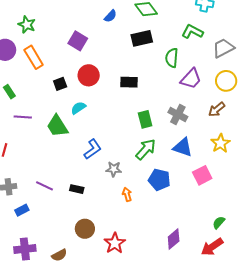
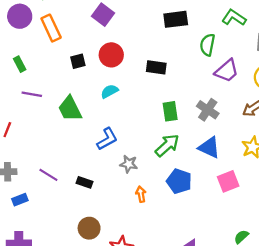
cyan semicircle: (78, 108) -> (109, 91), moved

